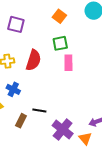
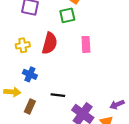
green square: (60, 43) -> (67, 15), moved
brown rectangle: (21, 121) -> (30, 106), moved

